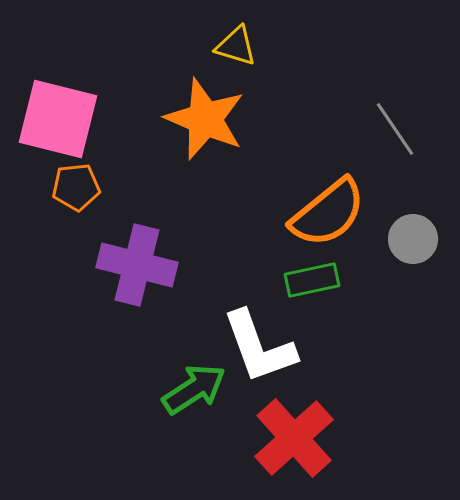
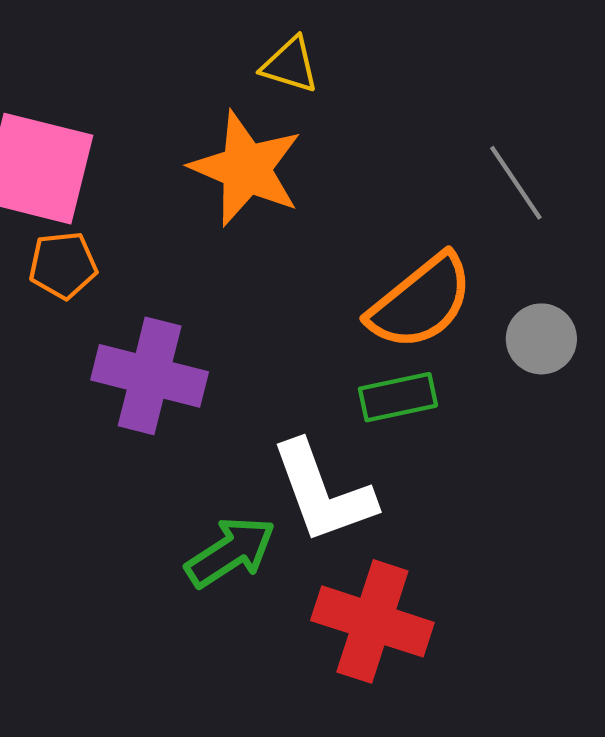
red cross: (294, 438) -> (372, 621), turned -30

